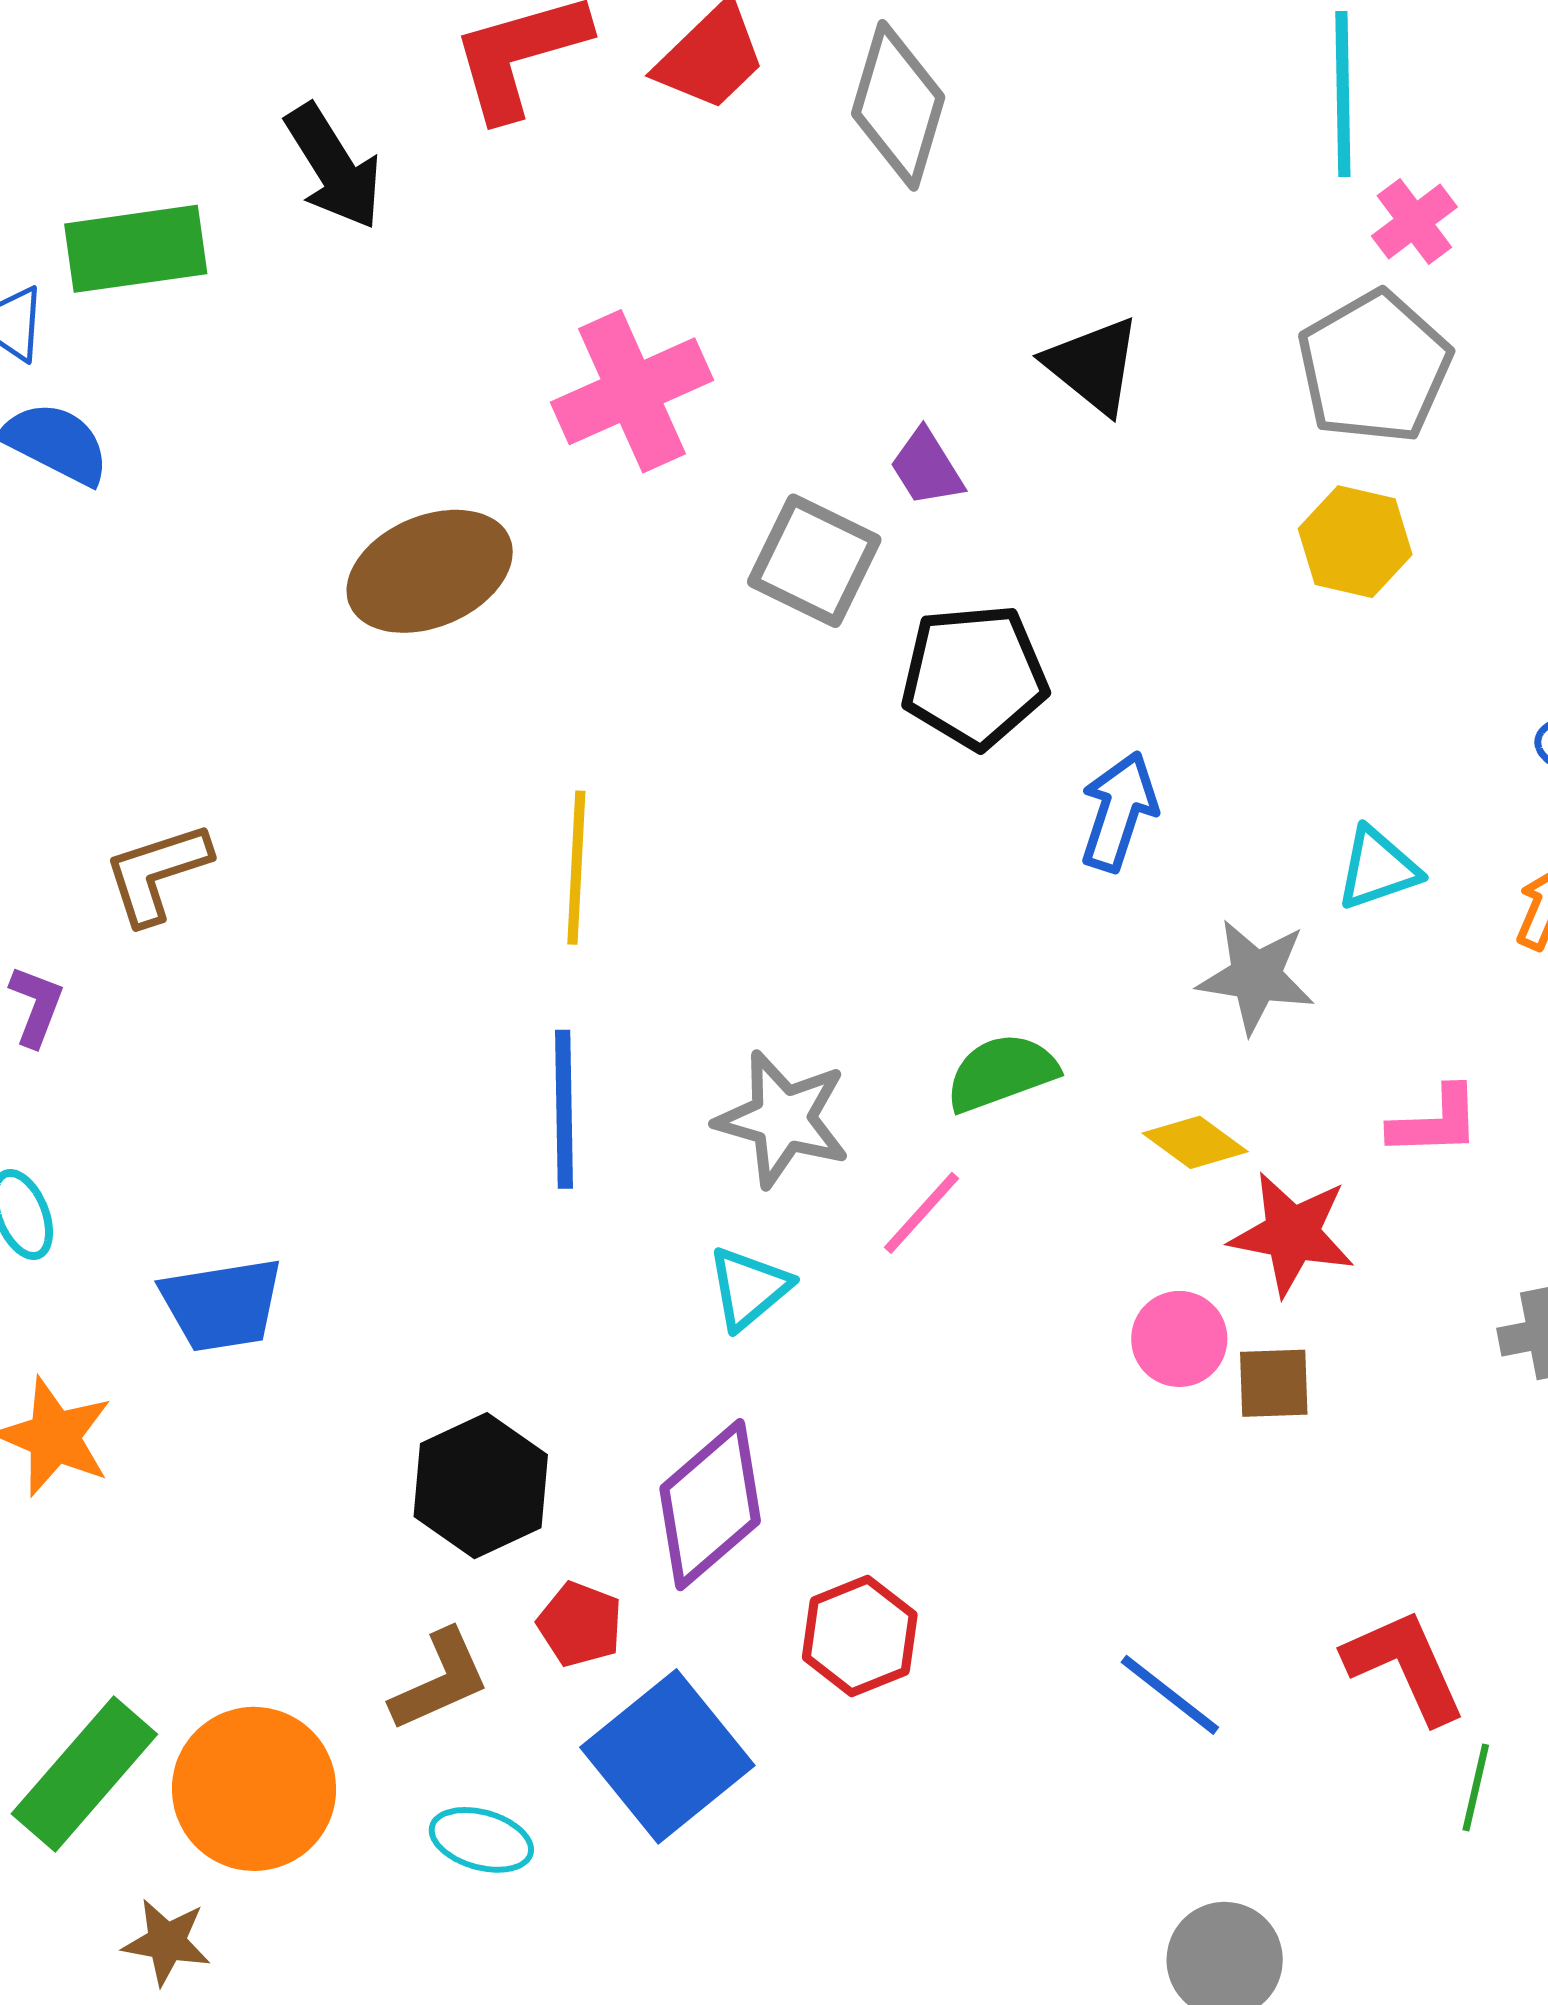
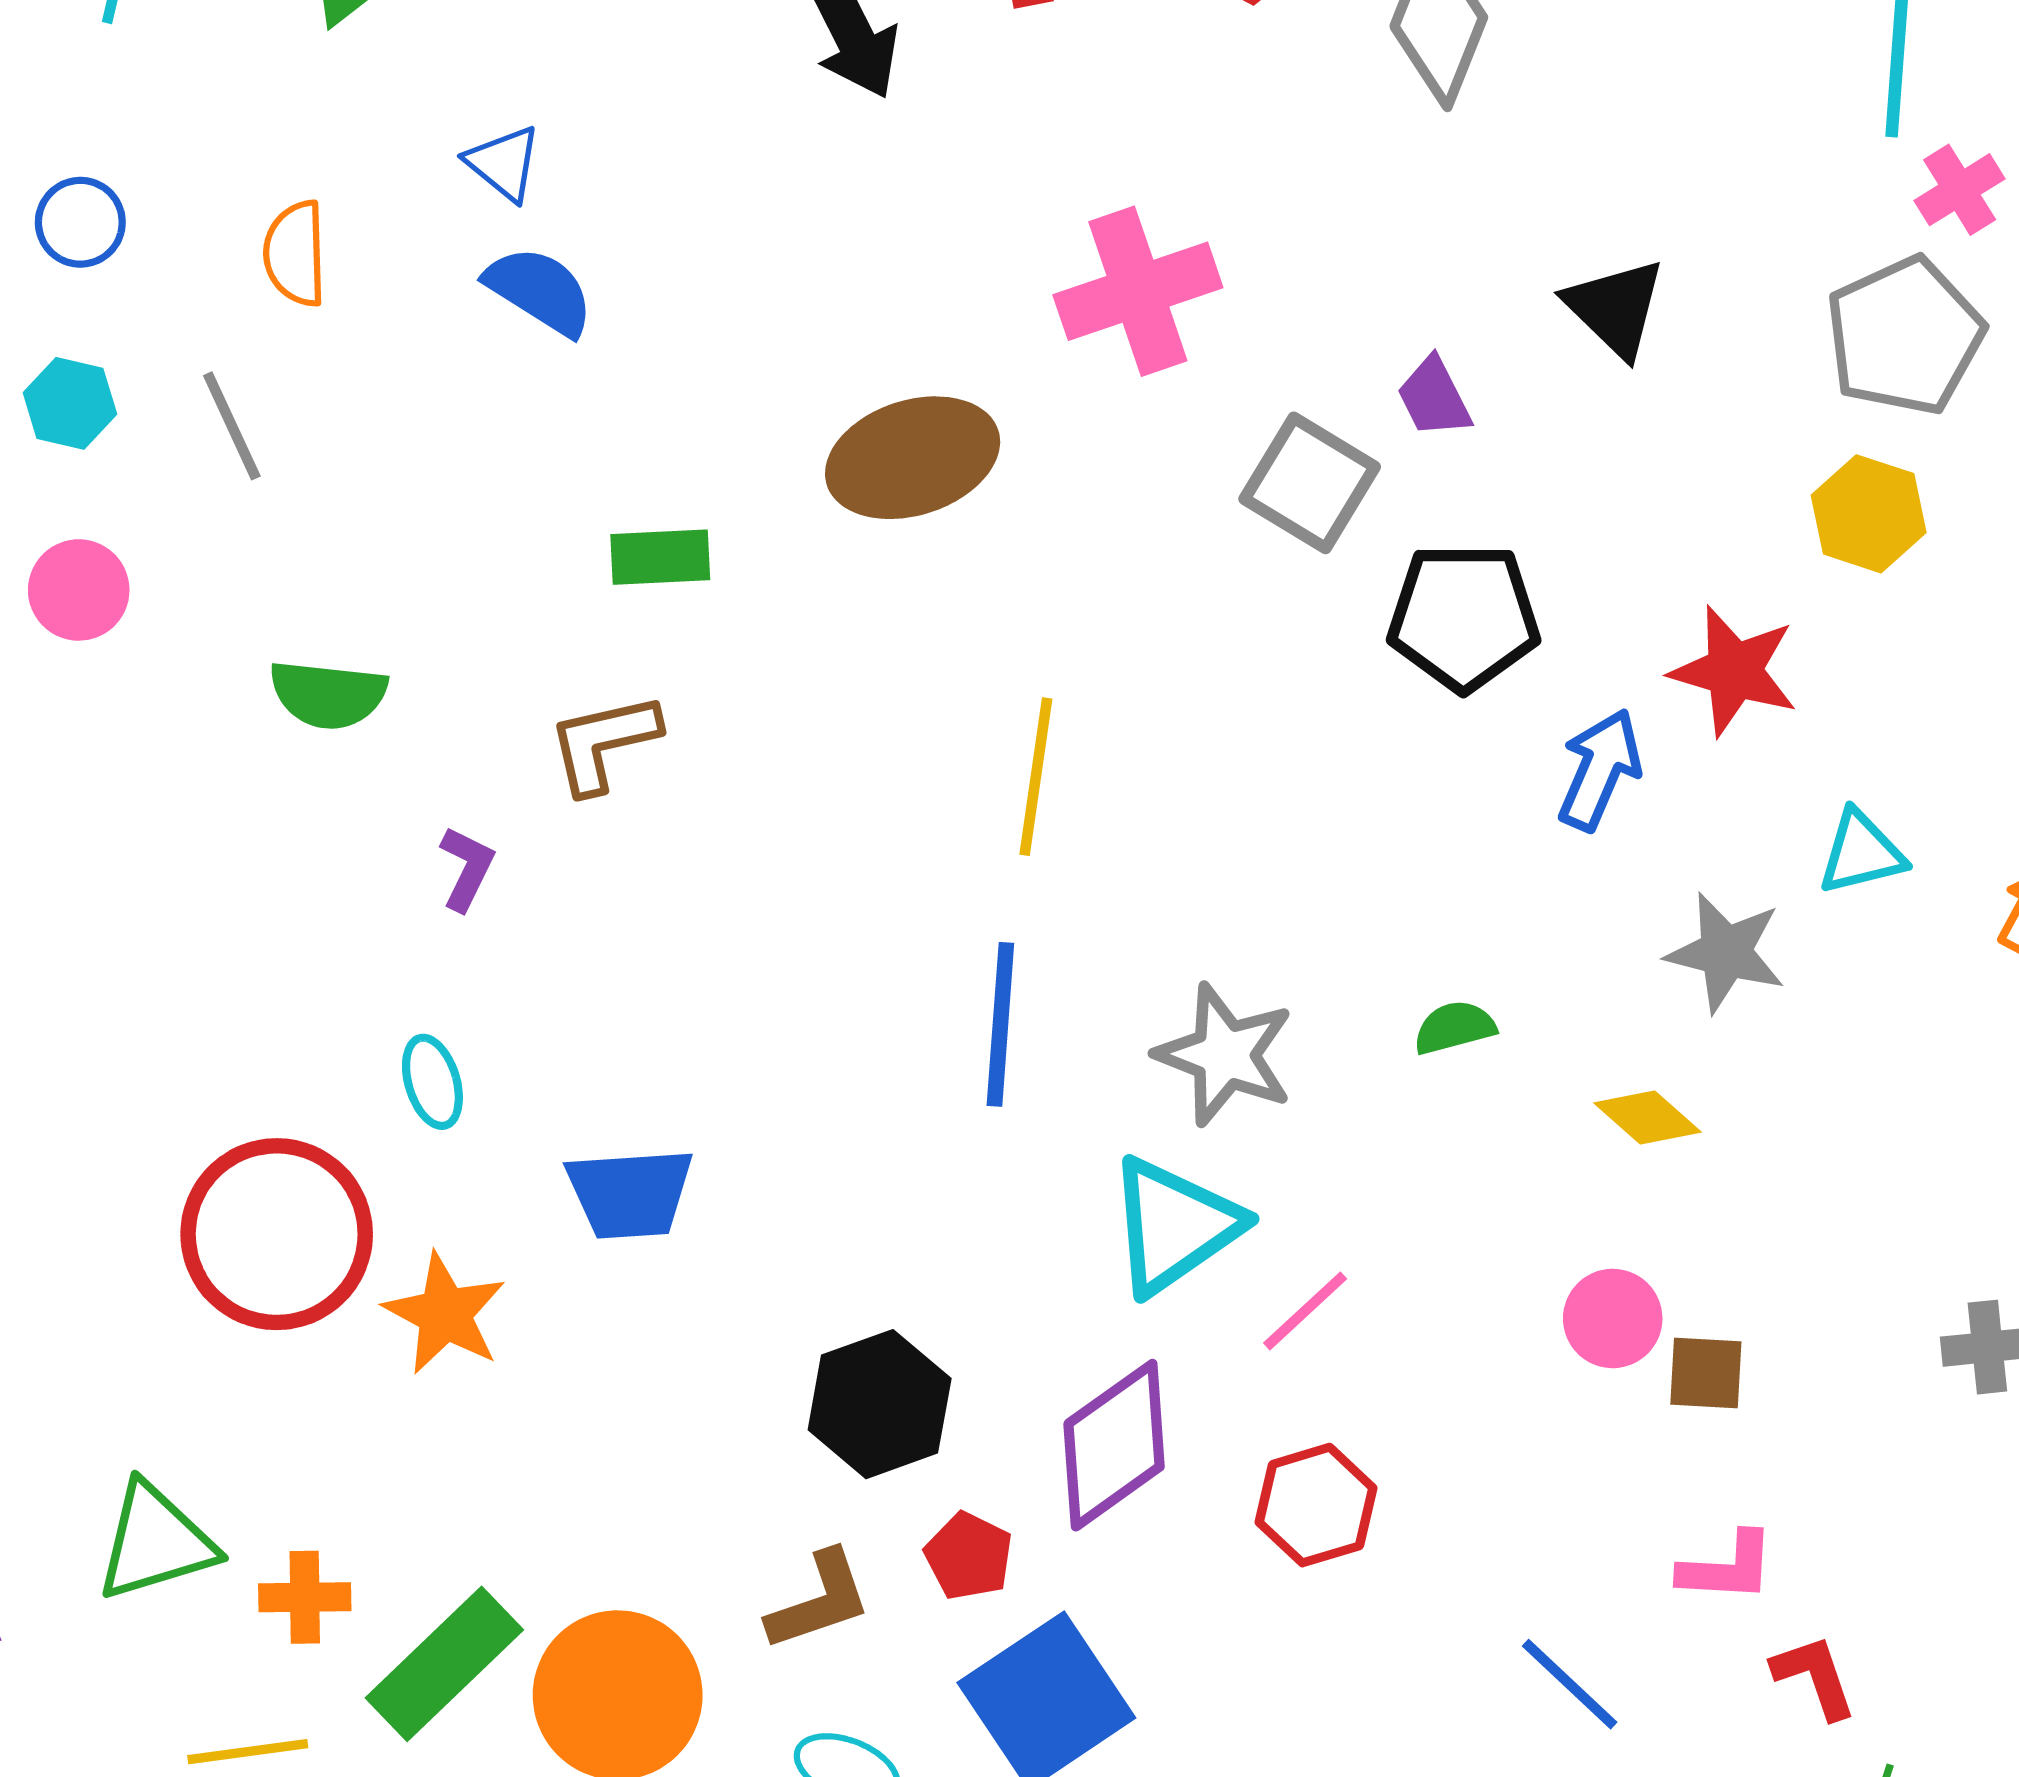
green rectangle: (136, 249) -> (660, 557), moved, size x0.7
green semicircle: (1001, 1073) -> (1455, 1028), size x0.7
pink L-shape: (1435, 1122) -> (1727, 1567), moved
pink line: (922, 1213) -> (1305, 1311), moved
red star: (1292, 1234) -> (1734, 671), moved
cyan triangle: (749, 1288) -> (1174, 1226), size x1.6
red hexagon: (860, 1636) -> (1316, 1505), moved
red L-shape: (1405, 1666) -> (1814, 1676), size x0.7

